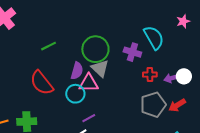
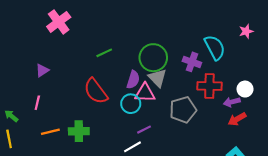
red cross: (150, 75) -> (209, 86), size x1.6
purple arrow: (172, 78) -> (232, 102), moved
gray pentagon: (153, 105) -> (183, 110), moved

